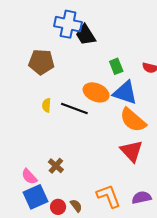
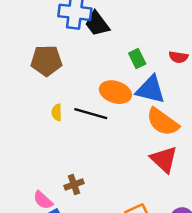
brown cross: (56, 166) -> (74, 185), turned 35

